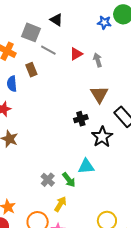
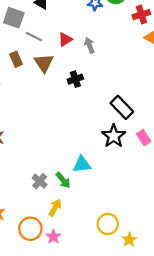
brown triangle: (99, 94) -> (44, 63), moved
black cross: (81, 119) -> (75, 79), moved
black star: (102, 137) -> (114, 136), moved

